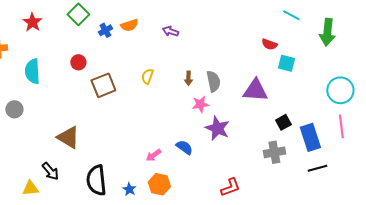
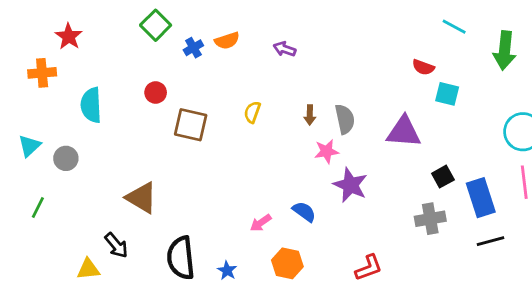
red star: (32, 22) -> (69, 36), moved
brown square: (103, 85) -> (191, 125), turned 35
orange hexagon: (159, 184) -> (287, 263), moved

